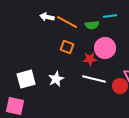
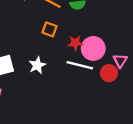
pink circle: (105, 48) -> (93, 48), moved

